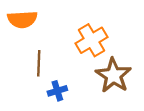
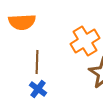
blue cross: (57, 91) -> (38, 89), moved, turned -36

